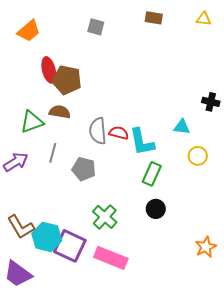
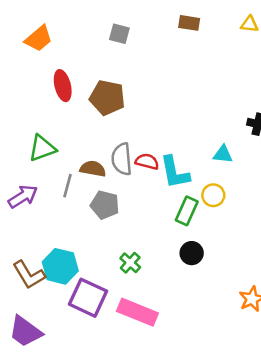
brown pentagon: (67, 80) -> (107, 98), moved
brown semicircle: (60, 112) -> (93, 169), moved
yellow circle: (198, 156) -> (213, 195), moved
green cross: (105, 217) -> (130, 263), size x0.7
cyan hexagon: (47, 237) -> (60, 266), moved

